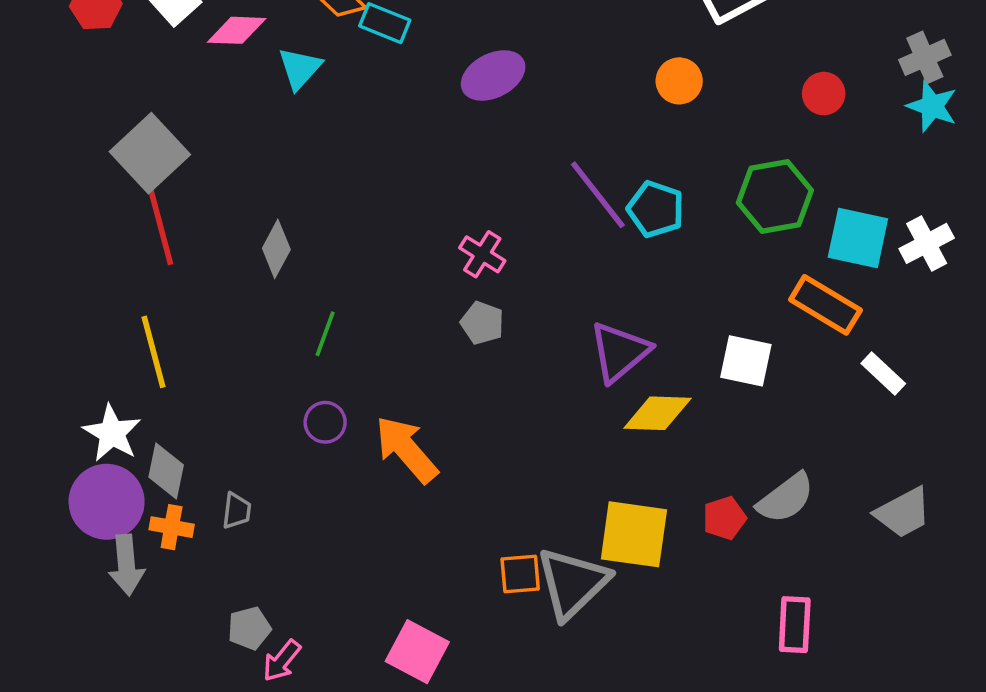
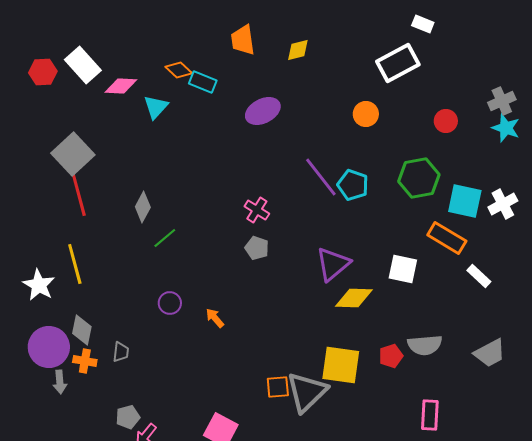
green line: (325, 334) -> (165, 238), moved, turned 30
white star: (112, 433) -> (39, 285), moved
orange arrow: (406, 449) -> (215, 318), size x0.5
gray semicircle: (786, 498) -> (425, 345), turned 32
gray arrow: (126, 565) -> (60, 382), size x0.7

